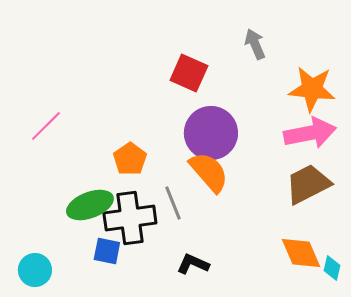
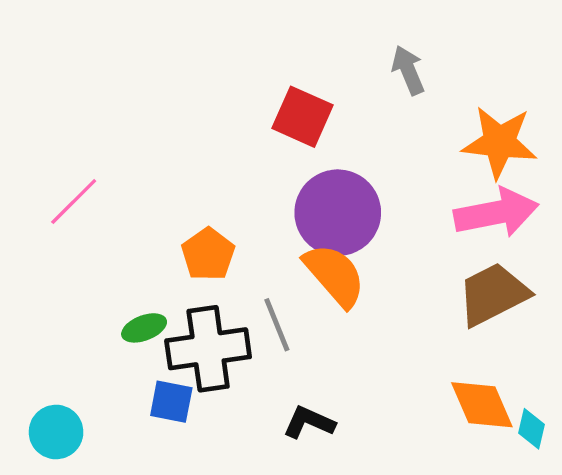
green ellipse: (90, 205) -> (144, 328), size x0.6

